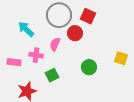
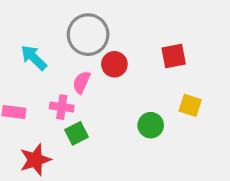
red square: (88, 16) -> (174, 56), moved, turned -35
pink cross: (36, 55) -> (62, 107), moved
green circle: (89, 67) -> (151, 125), moved

